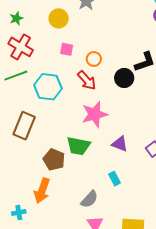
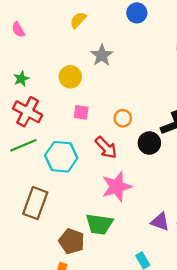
orange circle: (94, 59) -> (123, 118), moved
purple triangle: (120, 144) -> (160, 222), moved

